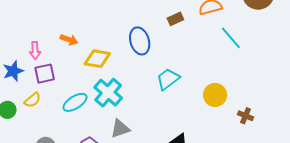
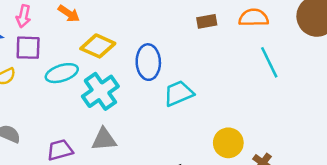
blue ellipse: (140, 41) -> (148, 62), moved
yellow circle: (215, 95) -> (228, 143), moved
cyan ellipse: (75, 102) -> (62, 73), moved

